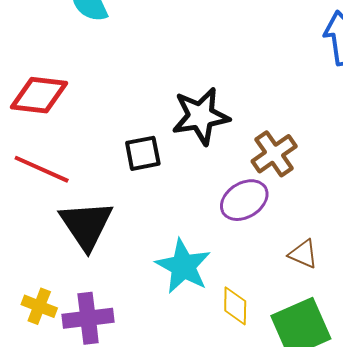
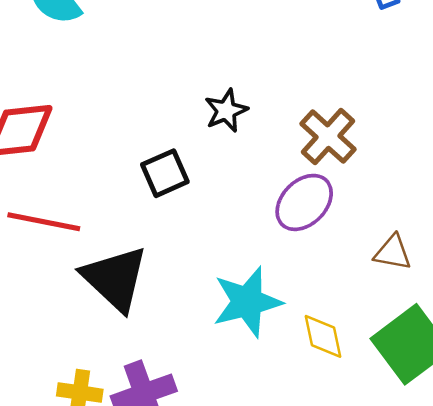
black star: (201, 116) -> (226, 111), size x0.6
cyan star: (183, 266) -> (247, 302), turned -30

